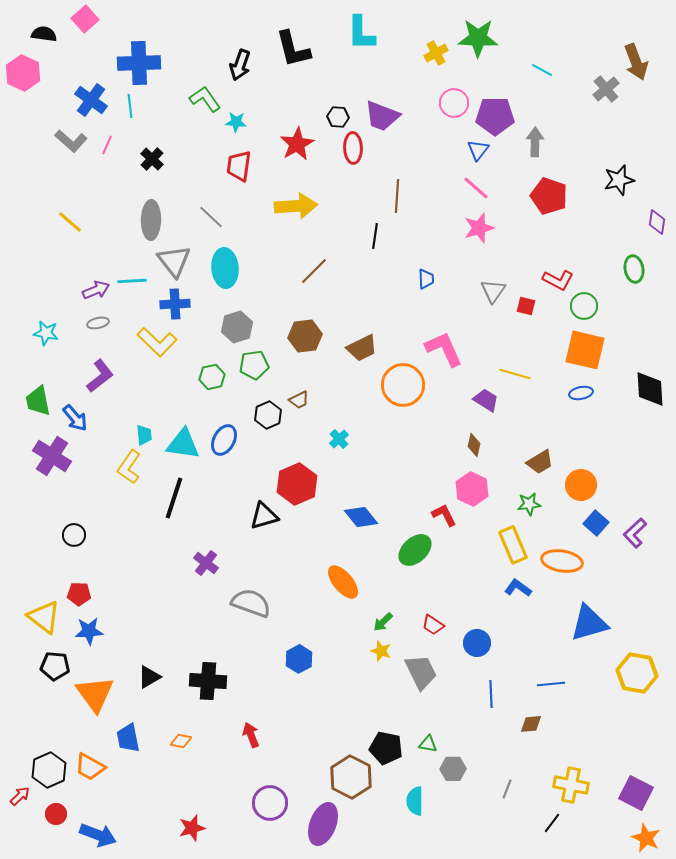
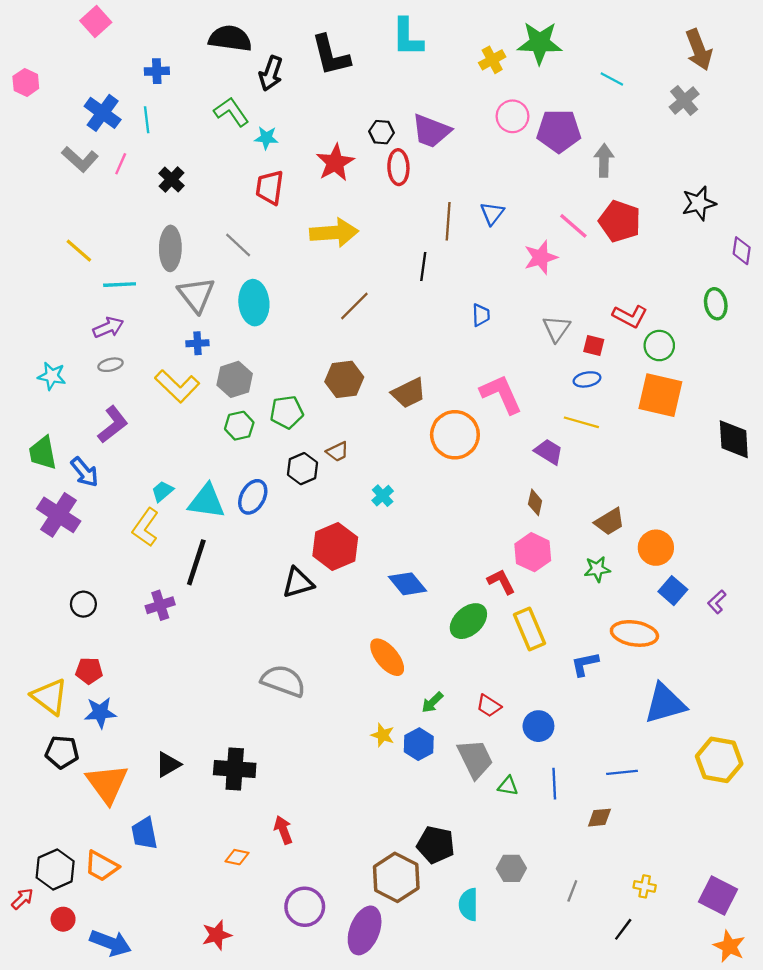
black semicircle: (44, 34) -> (230, 38), moved, size x1.5
brown arrow: (636, 62) -> (699, 50), moved
blue cross: (139, 63) -> (157, 71), size x0.5
pink hexagon: (23, 73) -> (26, 82), size x0.7
blue triangle: (478, 150) -> (492, 213), moved
pink line: (476, 188) -> (573, 226), moved
cyan line: (132, 281) -> (120, 285), moved
blue cross: (175, 304) -> (197, 343), size x0.7
gray hexagon: (237, 327) -> (235, 379), moved
blue ellipse: (581, 393) -> (587, 379), moved
cyan trapezoid: (144, 435) -> (162, 491), turned -125
purple L-shape: (635, 533) -> (717, 602), size x0.7
yellow rectangle: (513, 545) -> (529, 629), moved
purple cross: (206, 563) -> (160, 605), moved, turned 35
blue L-shape: (518, 588) -> (585, 664), turned -48
yellow star: (381, 651) -> (383, 735), moved
blue hexagon: (299, 659) -> (419, 744), moved
orange diamond: (181, 741) -> (237, 857), moved
green triangle: (428, 744) -> (508, 786), moved
yellow cross: (571, 785) -> (645, 886), size x0.6

